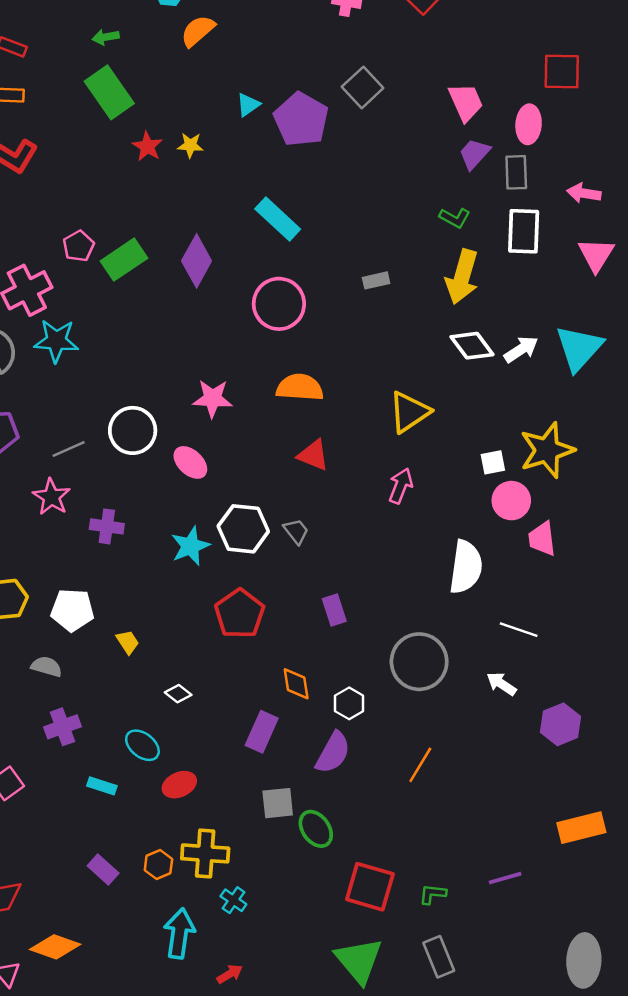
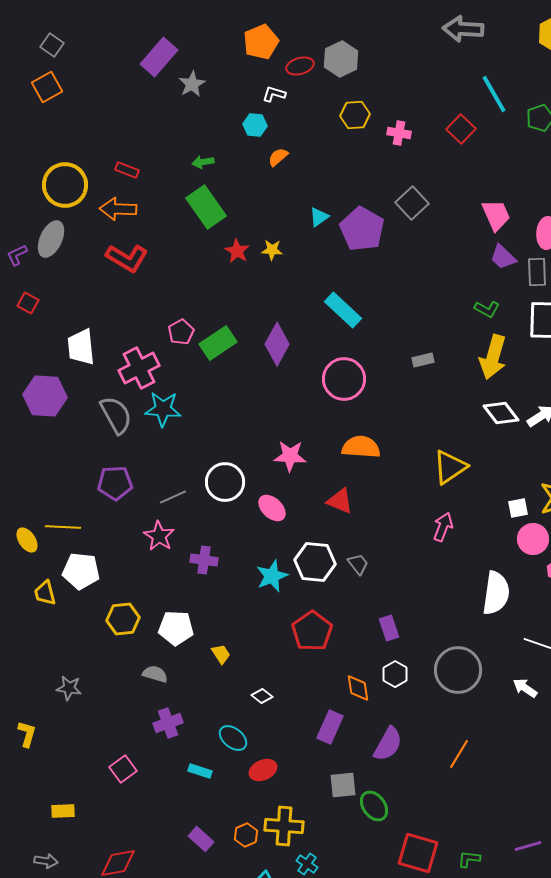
orange semicircle: (198, 31) -> (278, 157), size x0.7
purple trapezoid: (474, 154) -> (503, 257), turned -88
red triangle: (313, 455) -> (340, 501), moved
white hexagon: (349, 703) -> (395, 674), moved

